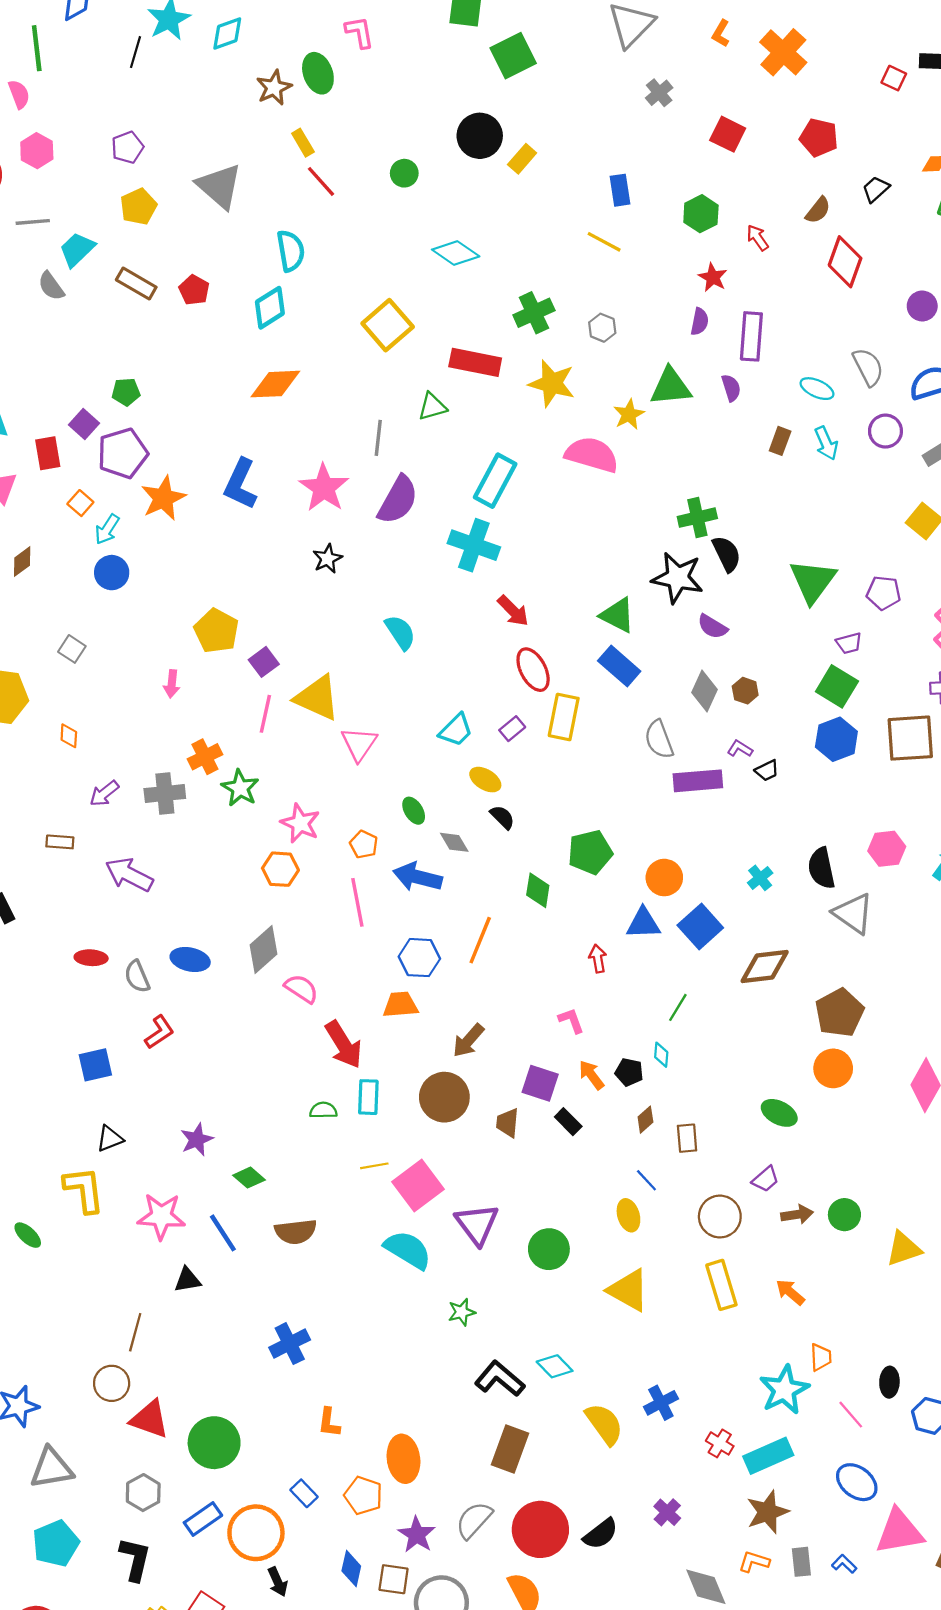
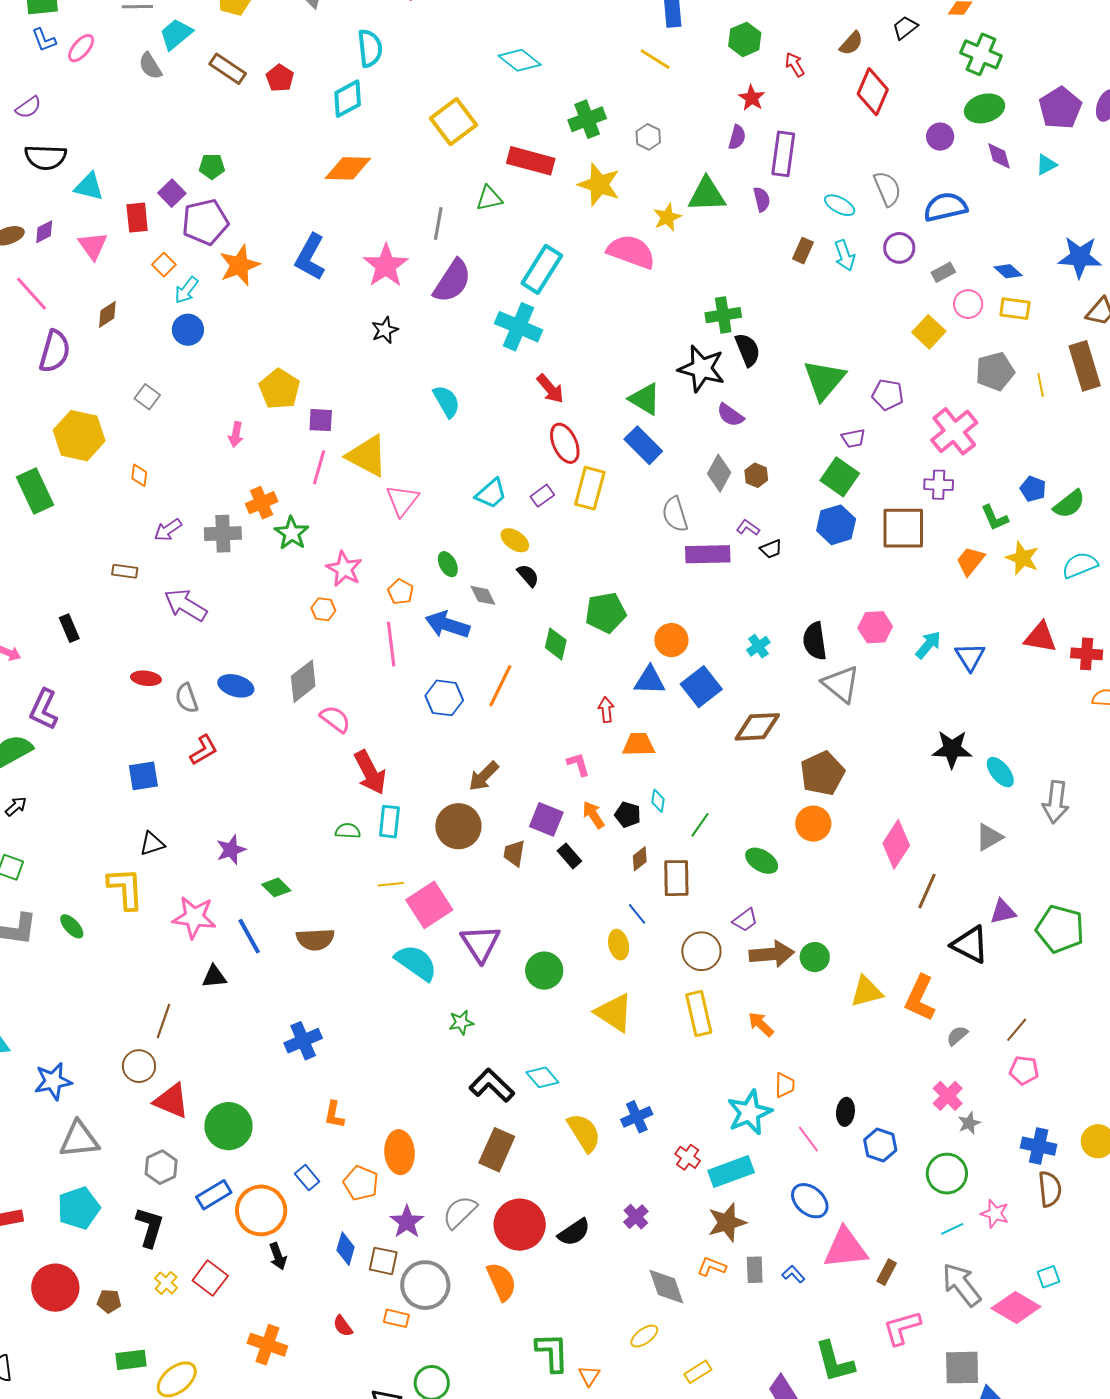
purple square: (264, 662) -> (321, 420), turned 36
orange hexagon: (280, 869) -> (323, 609), size x0.7
orange trapezoid: (400, 1005) -> (639, 744), moved
green line: (678, 1007) -> (700, 825), moved
brown rectangle: (687, 1138) -> (676, 878), size x1.4
brown arrow: (797, 1214) -> (772, 954), size x1.5

